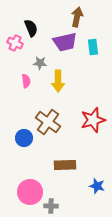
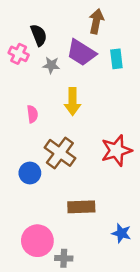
purple trapezoid: (65, 42) -> (81, 53), turned 45
gray star: (40, 63) -> (51, 65), moved
pink semicircle: (26, 81) -> (32, 114), moved

